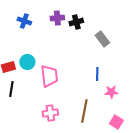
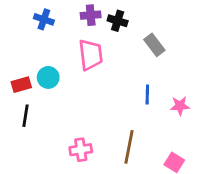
black cross: (76, 22) -> (118, 21), turned 32
pink trapezoid: (49, 76) -> (91, 55), moved
pink star: (111, 92) -> (180, 106), moved

